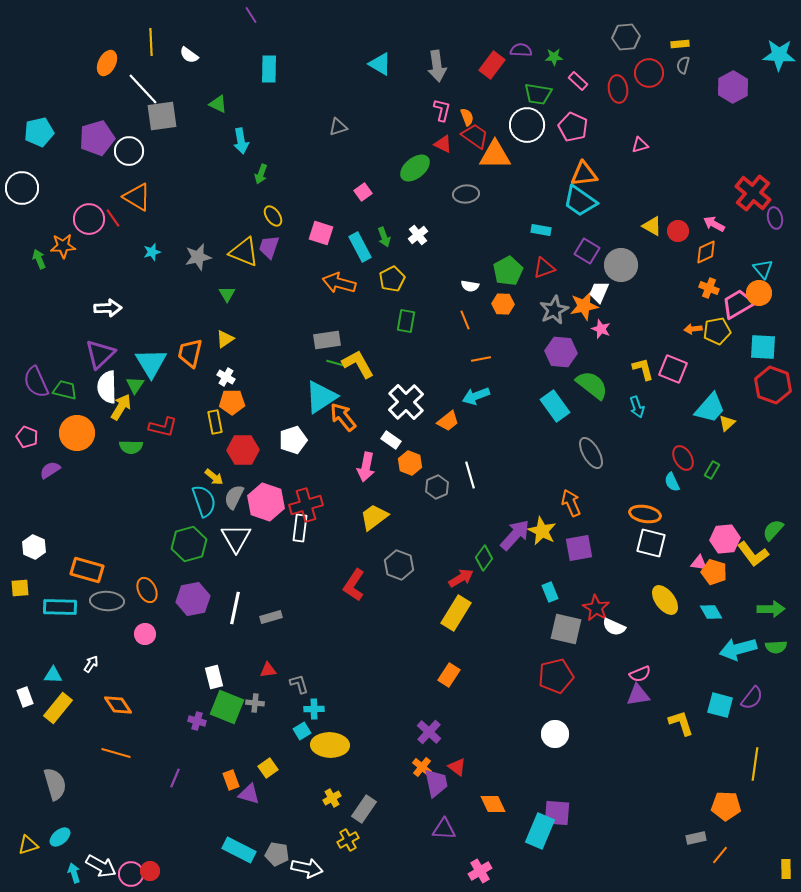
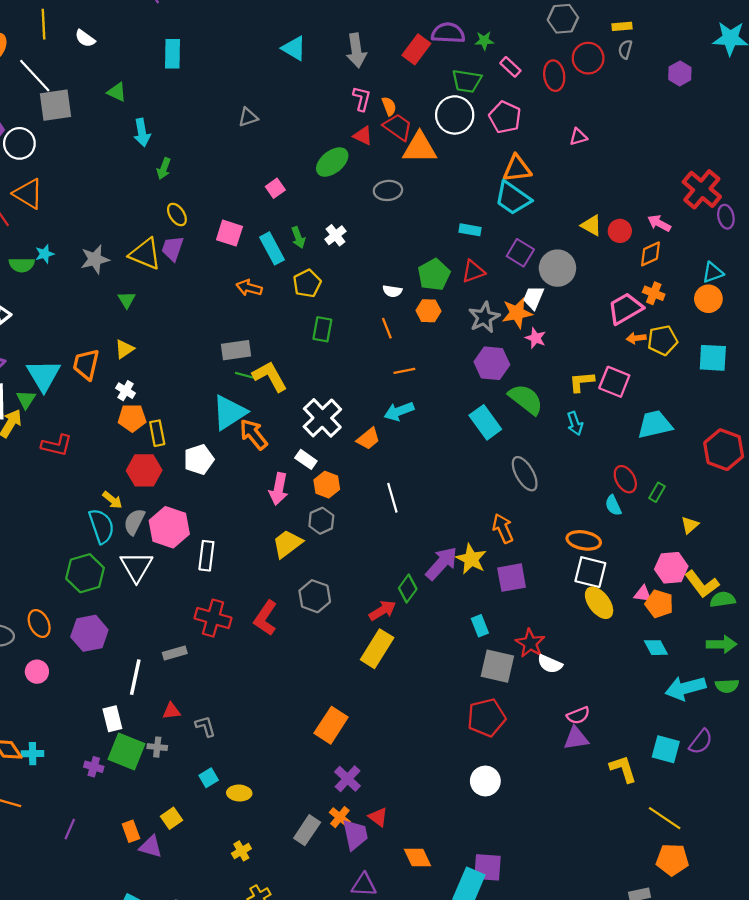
purple semicircle: (521, 50) -> (448, 33), size x1.4
purple hexagon: (733, 87) -> (680, 73), size x0.7
cyan triangle: (763, 269) -> (713, 272), turned 50
orange arrow: (339, 283) -> (249, 288), size x0.7
pink trapezoid: (738, 304) -> (625, 309), moved
yellow L-shape: (643, 369) -> (582, 382), turned -80
red hexagon: (773, 385) -> (724, 450), moved
cyan trapezoid: (710, 408) -> (655, 424), turned -144
yellow rectangle: (215, 422) -> (157, 433), moved
yellow triangle: (727, 423) -> (690, 525), moved
green semicircle: (131, 447) -> (22, 265), moved
gray hexagon: (437, 487) -> (321, 521), moved
red cross: (306, 505) -> (213, 618), moved, turned 32
green semicircle: (773, 530) -> (723, 599), moved, turned 40
yellow ellipse: (665, 600) -> (599, 603), moved
white line: (235, 608) -> (135, 677), moved
orange rectangle: (449, 675) -> (331, 725), moved, size x1.4
cyan cross: (314, 709) -> (33, 754), moved
yellow ellipse: (330, 745) -> (239, 793), size x0.6
yellow line: (755, 764) -> (665, 818), moved, turned -64
gray rectangle: (364, 809) -> (307, 830), moved

